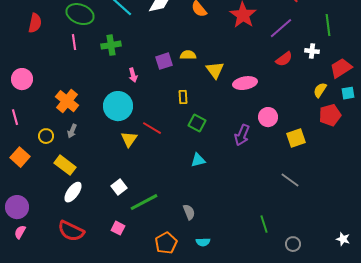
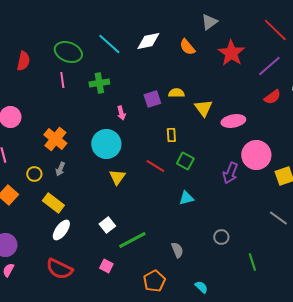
pink circle: (268, 117) -> (256, 155), size x1.5
red line: (152, 128) -> (155, 166), moved
cyan semicircle: (203, 242) -> (201, 287), moved, turned -136
gray circle: (293, 244) -> (221, 237), moved

